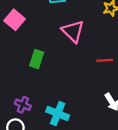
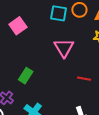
green rectangle: (37, 59) -> (26, 76), moved

